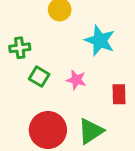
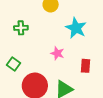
green square: (39, 77) -> (13, 64), moved

